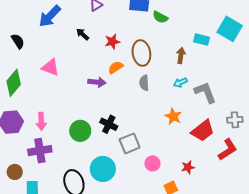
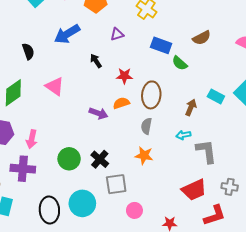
orange star: (173, 116) -> (144, 156), moved, turned -30

